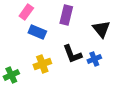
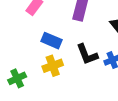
blue rectangle: (37, 32) -> (52, 41), moved

